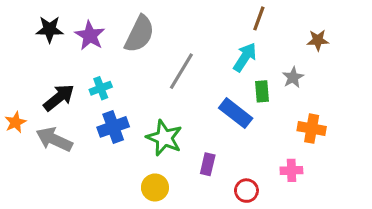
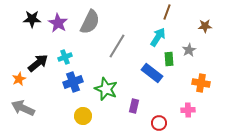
orange star: (15, 122) -> (19, 79), moved
gray arrow: (54, 139) -> (23, 108), moved
yellow circle: (155, 187) -> (83, 116), moved

